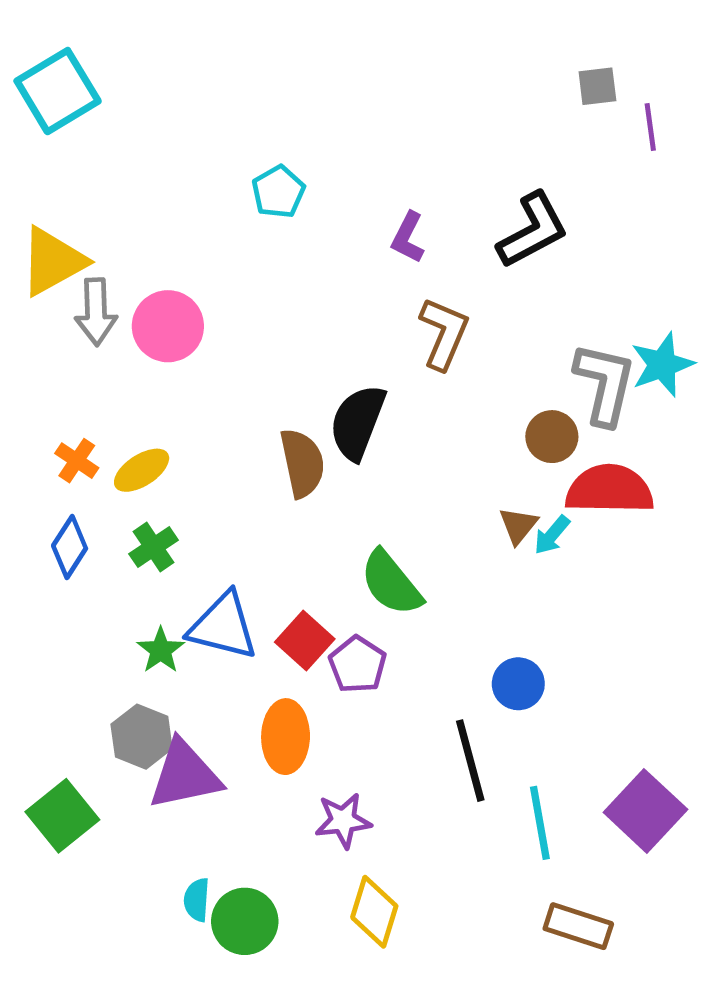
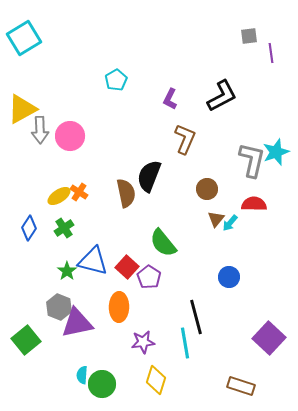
brown circle: (552, 437) -> (207, 189), moved
orange cross: (77, 461) -> (79, 192), moved
red semicircle: (609, 489) -> (254, 204), size x0.7
blue circle: (518, 684) -> (229, 277), moved
cyan line: (540, 823) -> (185, 343), moved

